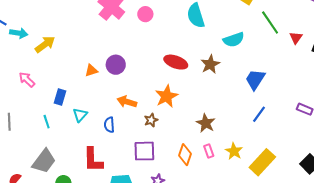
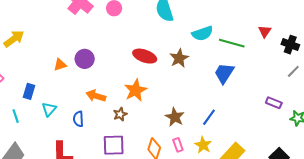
green line: (270, 23) -> (232, 43), moved, turned -40
blue line: (259, 114) -> (209, 117), moved

